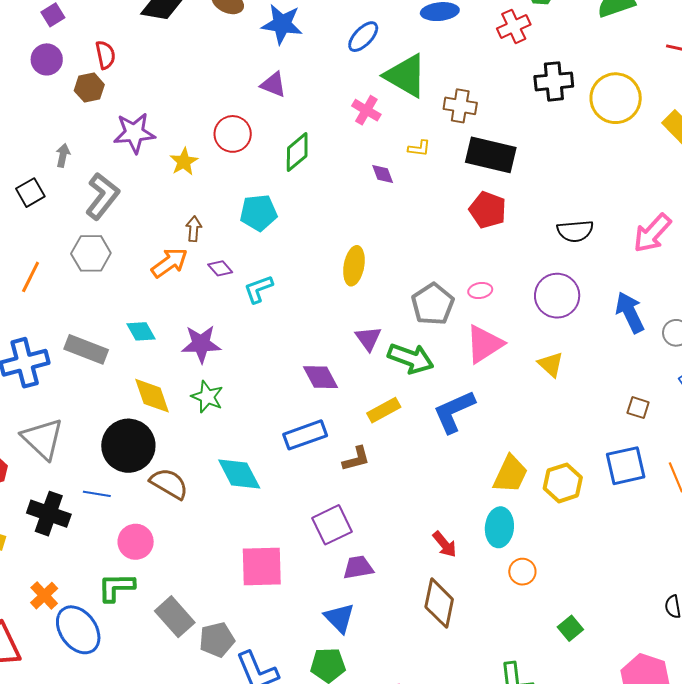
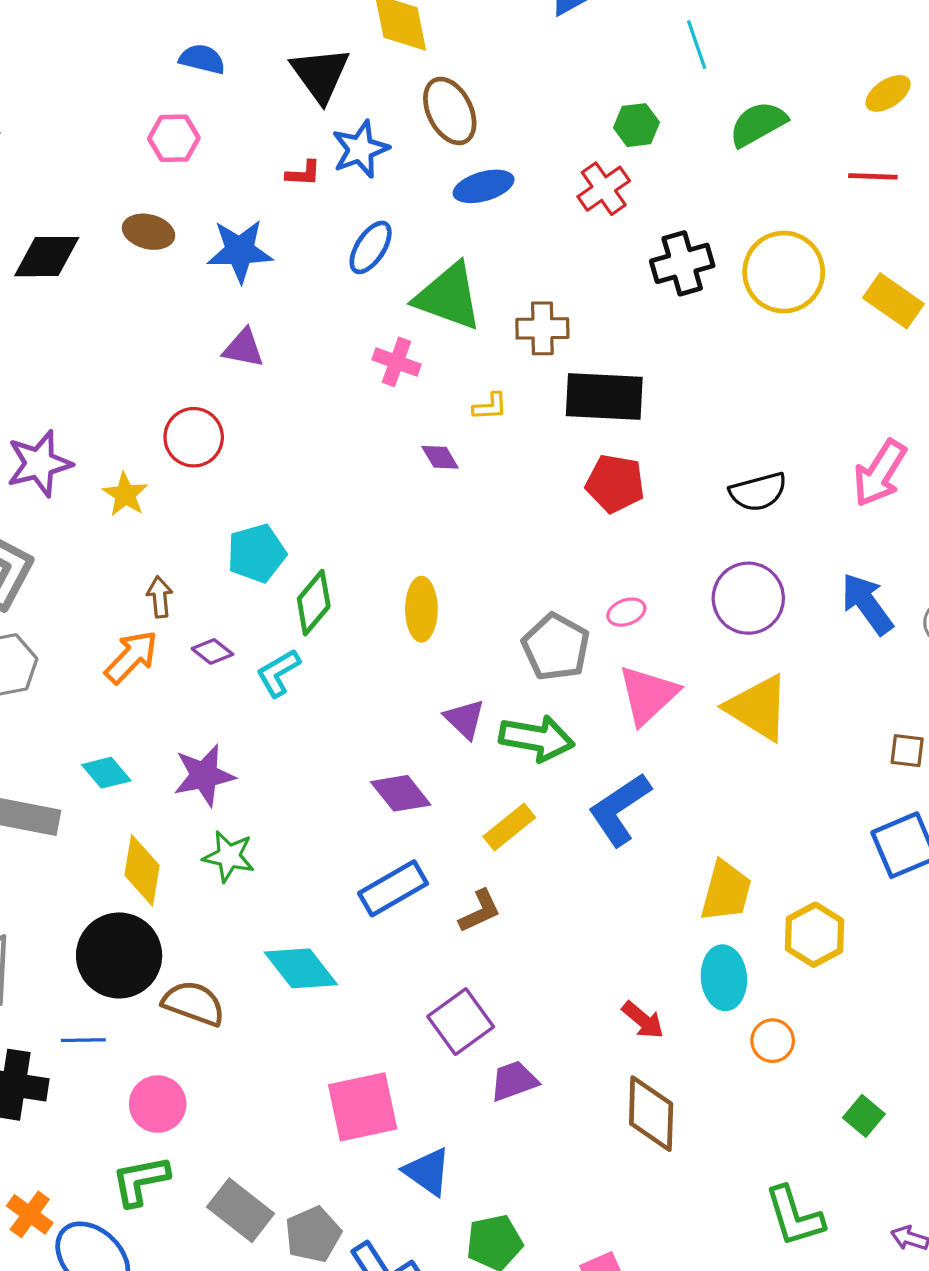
green diamond: (297, 152) -> (314, 603), moved
yellow triangle: (551, 364) -> (758, 708), size x1.6
yellow diamond: (152, 396) -> (142, 870), turned 39
yellow hexagon: (563, 483) -> (814, 935), moved
blue triangle: (339, 618) -> (427, 1172), moved

